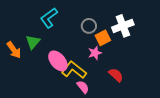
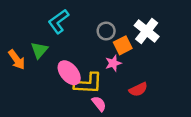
white cross: (123, 26) -> (147, 31), turned -30
yellow L-shape: (74, 70) -> (88, 83), turned 145
red semicircle: (116, 75) -> (138, 89), turned 112

